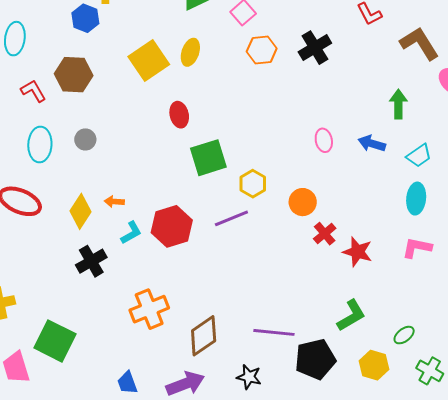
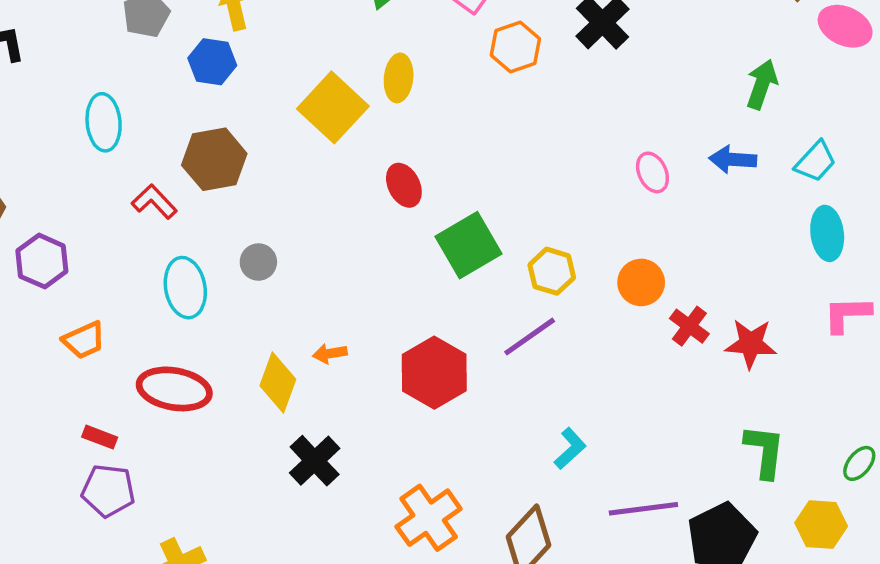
green arrow: (398, 104) -> (762, 84), turned 32
cyan L-shape: (131, 233) -> (570, 448), moved
green L-shape: (351, 316) -> (765, 451), turned -40

